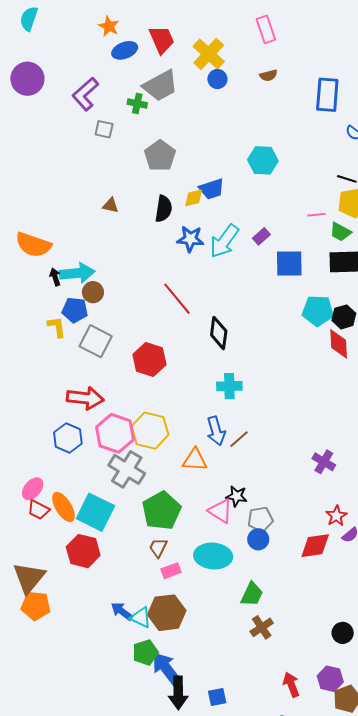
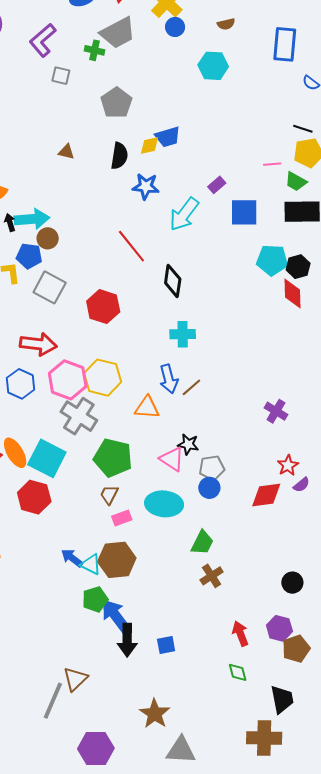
cyan hexagon: (263, 160) -> (213, 66), moved
cyan arrow: (224, 241) -> (184, 214), moved
green pentagon: (161, 511) -> (113, 458), turned -30

